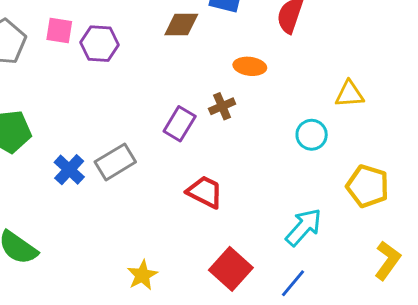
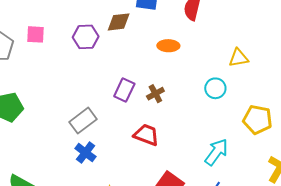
purple hexagon: (100, 44) -> (86, 37), moved
brown cross: (222, 106) -> (155, 94), moved
blue cross: (69, 170) -> (86, 153), moved

